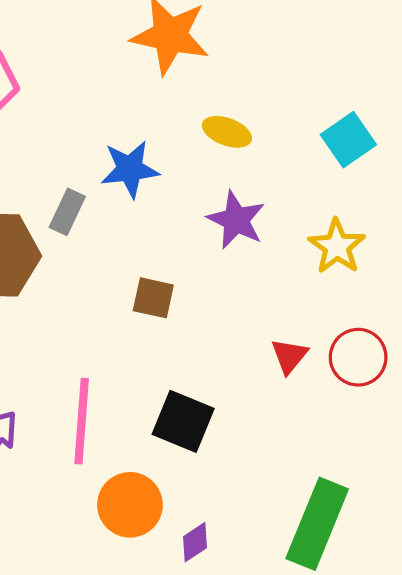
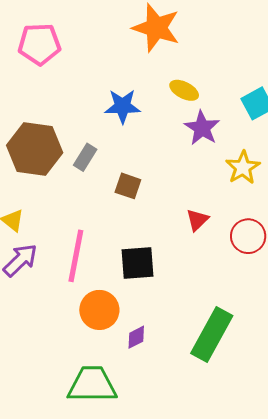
gray rectangle: (67, 212) -> (85, 157), moved
purple star: (236, 220) -> (202, 128), moved
red triangle: (289, 356) -> (197, 220), moved
black square: (183, 421) -> (137, 263), turned -33

